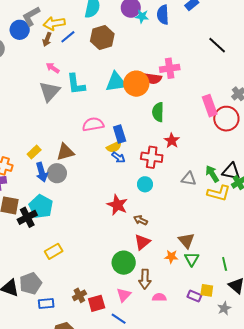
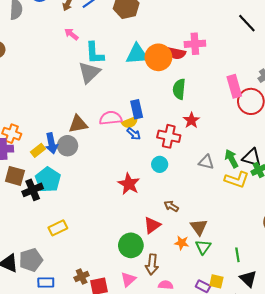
gray triangle: (50, 92) -> (89, 72), moved
pink semicircle: (93, 124) -> (111, 118), moved
yellow rectangle: (34, 152) -> (38, 150), moved
brown arrow: (140, 220) -> (171, 206), moved

